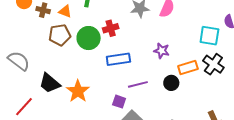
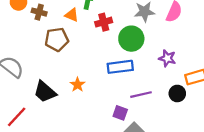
orange triangle: (65, 11) -> (72, 15), moved
red cross: (111, 28) -> (104, 22), moved
green circle: (89, 38) -> (131, 39), moved
orange star: (78, 91) -> (78, 85), moved, size x0.6

